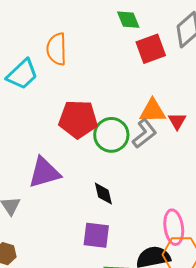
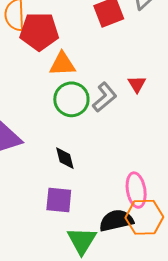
orange triangle: (153, 111) -> (62, 64), moved
red pentagon: (78, 119) -> (39, 31), moved

